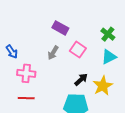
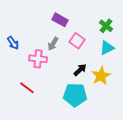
pink cross: (26, 73) -> (38, 59), moved
red line: (26, 98) -> (27, 88), turned 35

